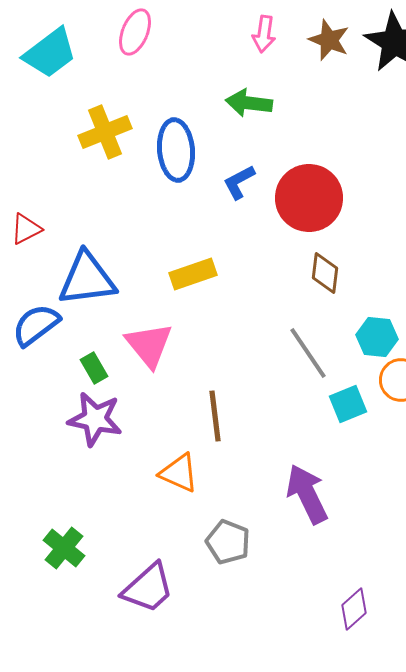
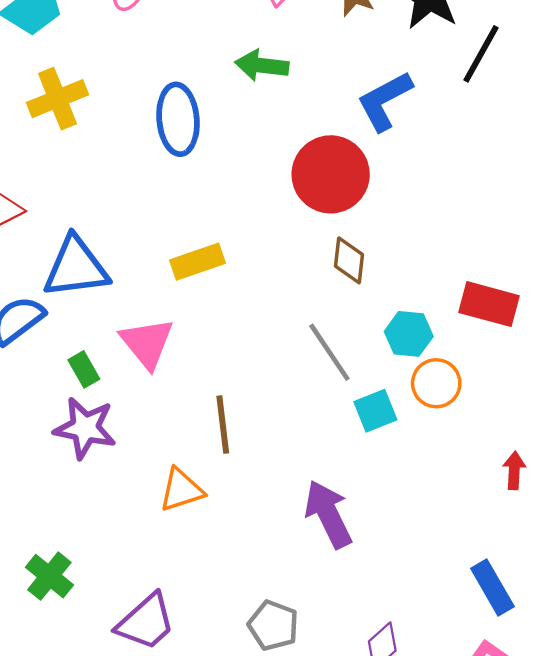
yellow cross: (105, 132) -> (57, 99), moved
blue L-shape: (239, 182) -> (385, 101), moved, size x1.5
orange triangle: (179, 473) -> (181, 490), turned -42
gray pentagon: (228, 542) -> (273, 625), moved

